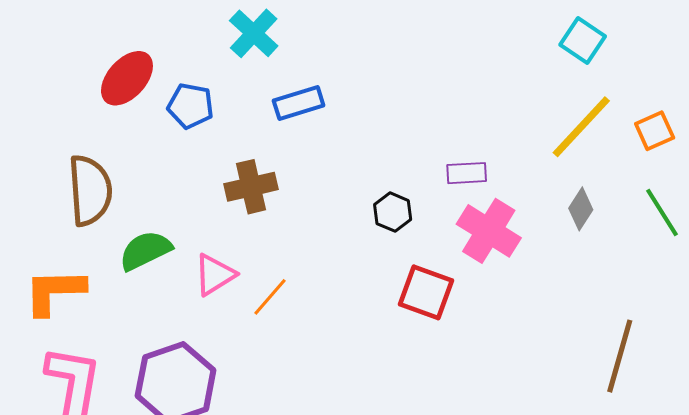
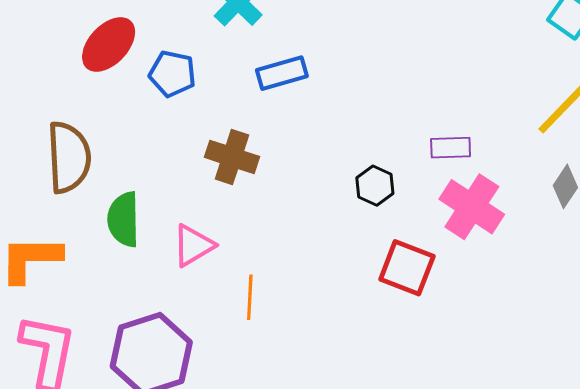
brown cross: (251, 187) -> (232, 157), turned 30
green semicircle: (145, 251) -> (124, 219), turned -66
orange line: (270, 297) -> (250, 297), moved, turned -39

